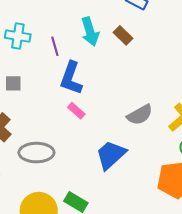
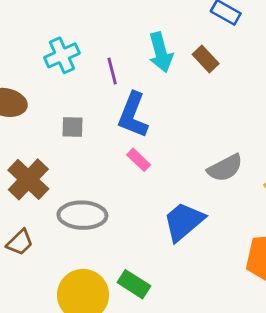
cyan cross: (18, 36) -> (62, 55), turned -35
gray square: (13, 83) -> (73, 127), moved

